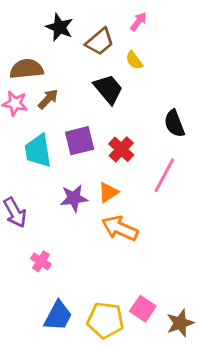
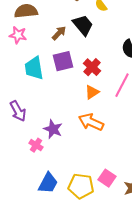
brown arrow: (48, 99) -> (59, 33), moved
orange triangle: (108, 192) -> (92, 92), moved
purple star: (74, 198) -> (53, 129), moved, turned 30

